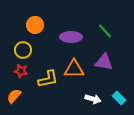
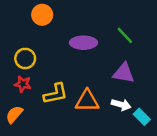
orange circle: (35, 25) -> (42, 15), moved
orange triangle: (74, 69) -> (87, 101), moved
white arrow: (93, 99) -> (121, 105), moved

